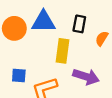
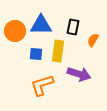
blue square: (19, 76) -> (36, 54), moved

